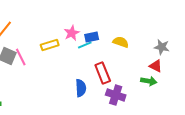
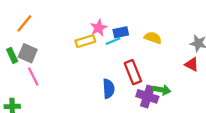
yellow rectangle: (50, 45) -> (85, 41), moved
pink line: (21, 57) -> (33, 77), moved
green arrow: (149, 81) -> (162, 90), moved

